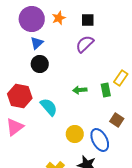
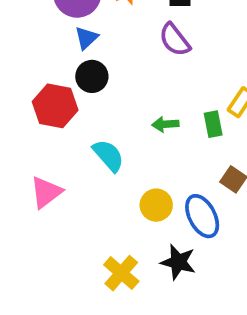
purple semicircle: (85, 44) -> (175, 40), turned -84
red hexagon: (20, 96) -> (55, 106), moved

